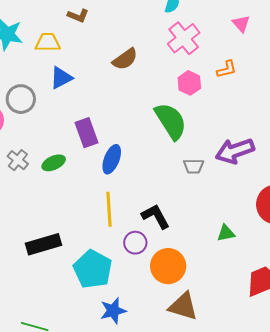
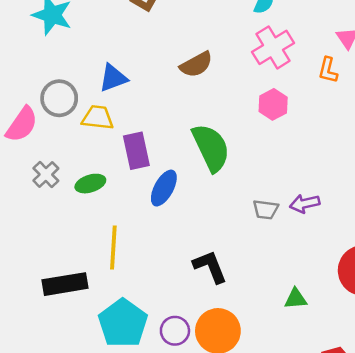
yellow trapezoid: (48, 42) -> (98, 118), moved
orange L-shape: (227, 69) -> (328, 70), moved, turned 110
green semicircle: (171, 121) -> (211, 148), moved
purple arrow: (235, 151) -> (305, 204), moved, size x0.6
yellow line: (109, 209) -> (113, 247), moved
purple circle: (135, 243) -> (175, 331), moved

